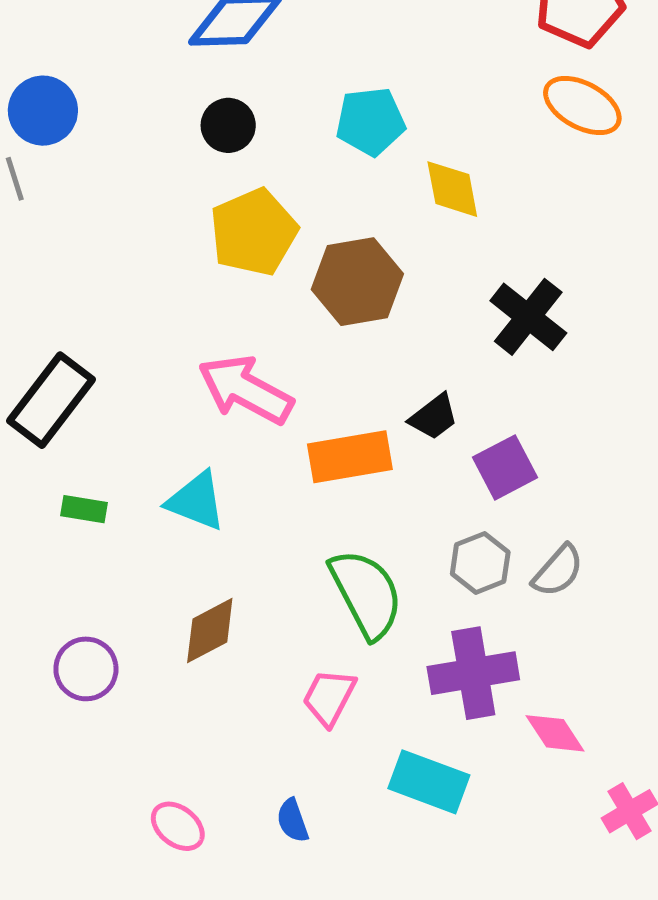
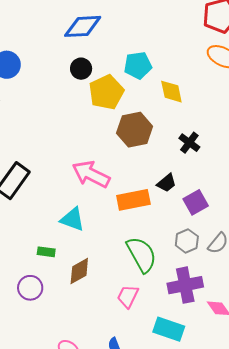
yellow pentagon: (254, 232) -> (106, 92), moved
black cross: (528, 317) -> (189, 143), moved, size x0.7
green rectangle: (84, 509) -> (46, 252), moved

